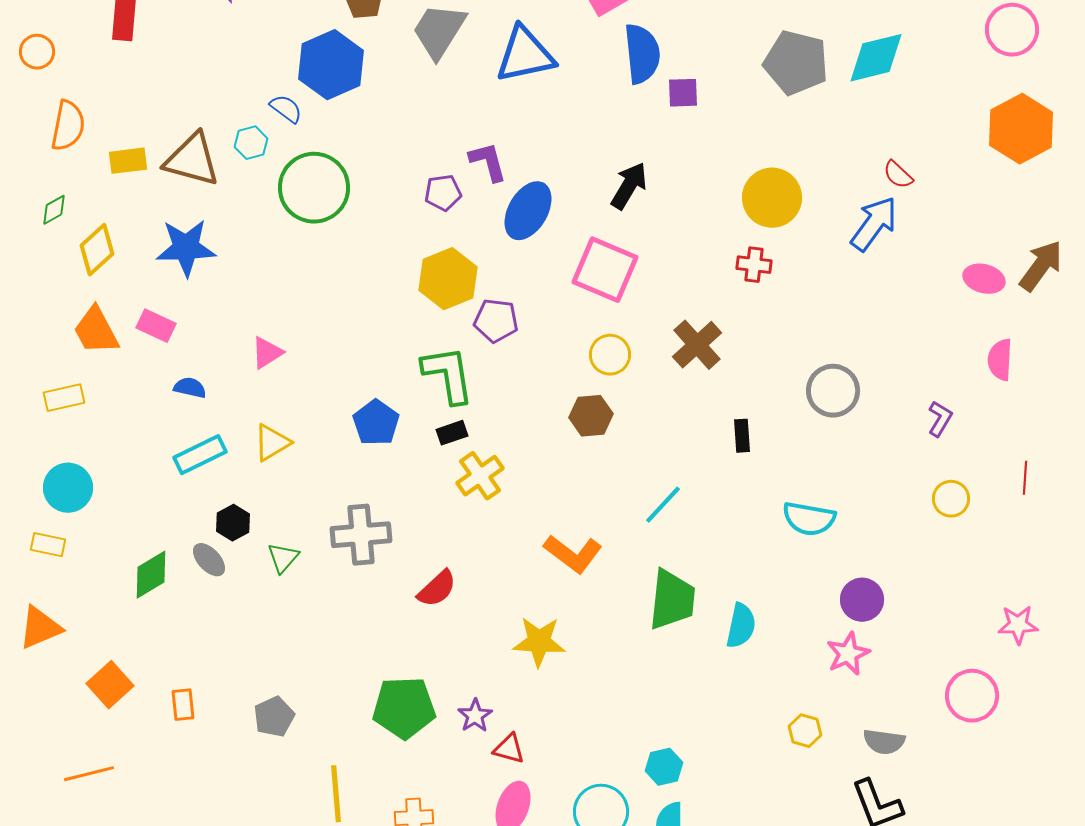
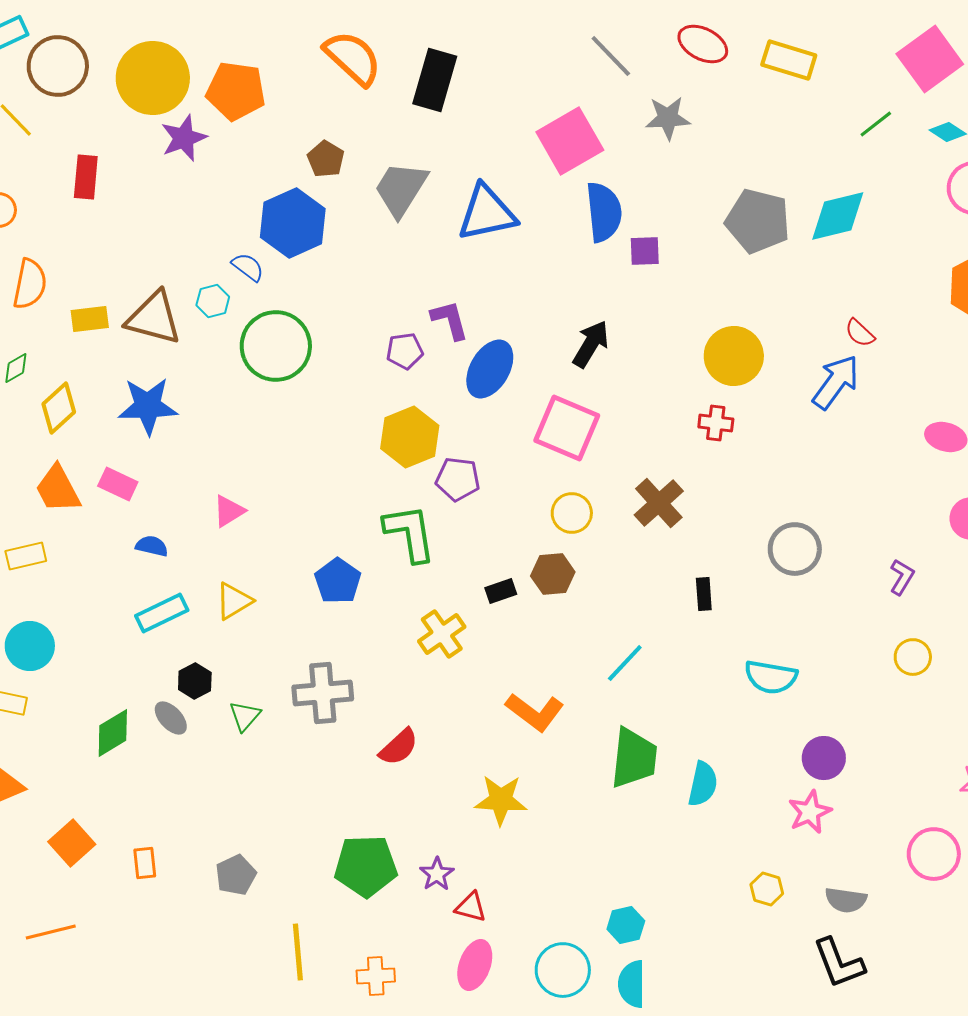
black rectangle: (452, 433) -> (501, 591), moved

